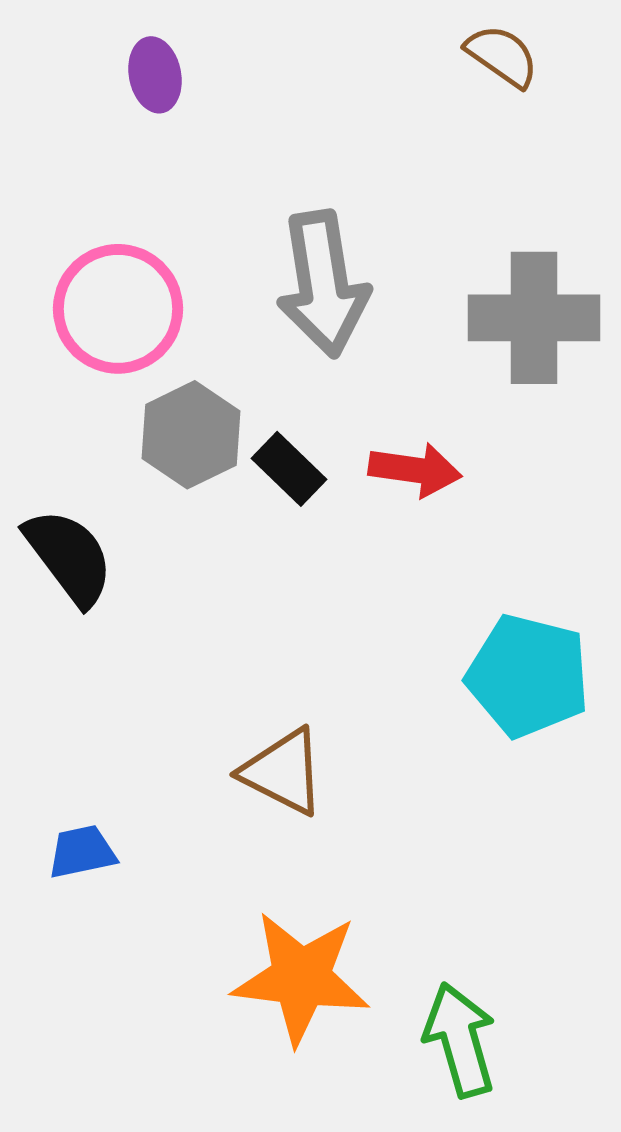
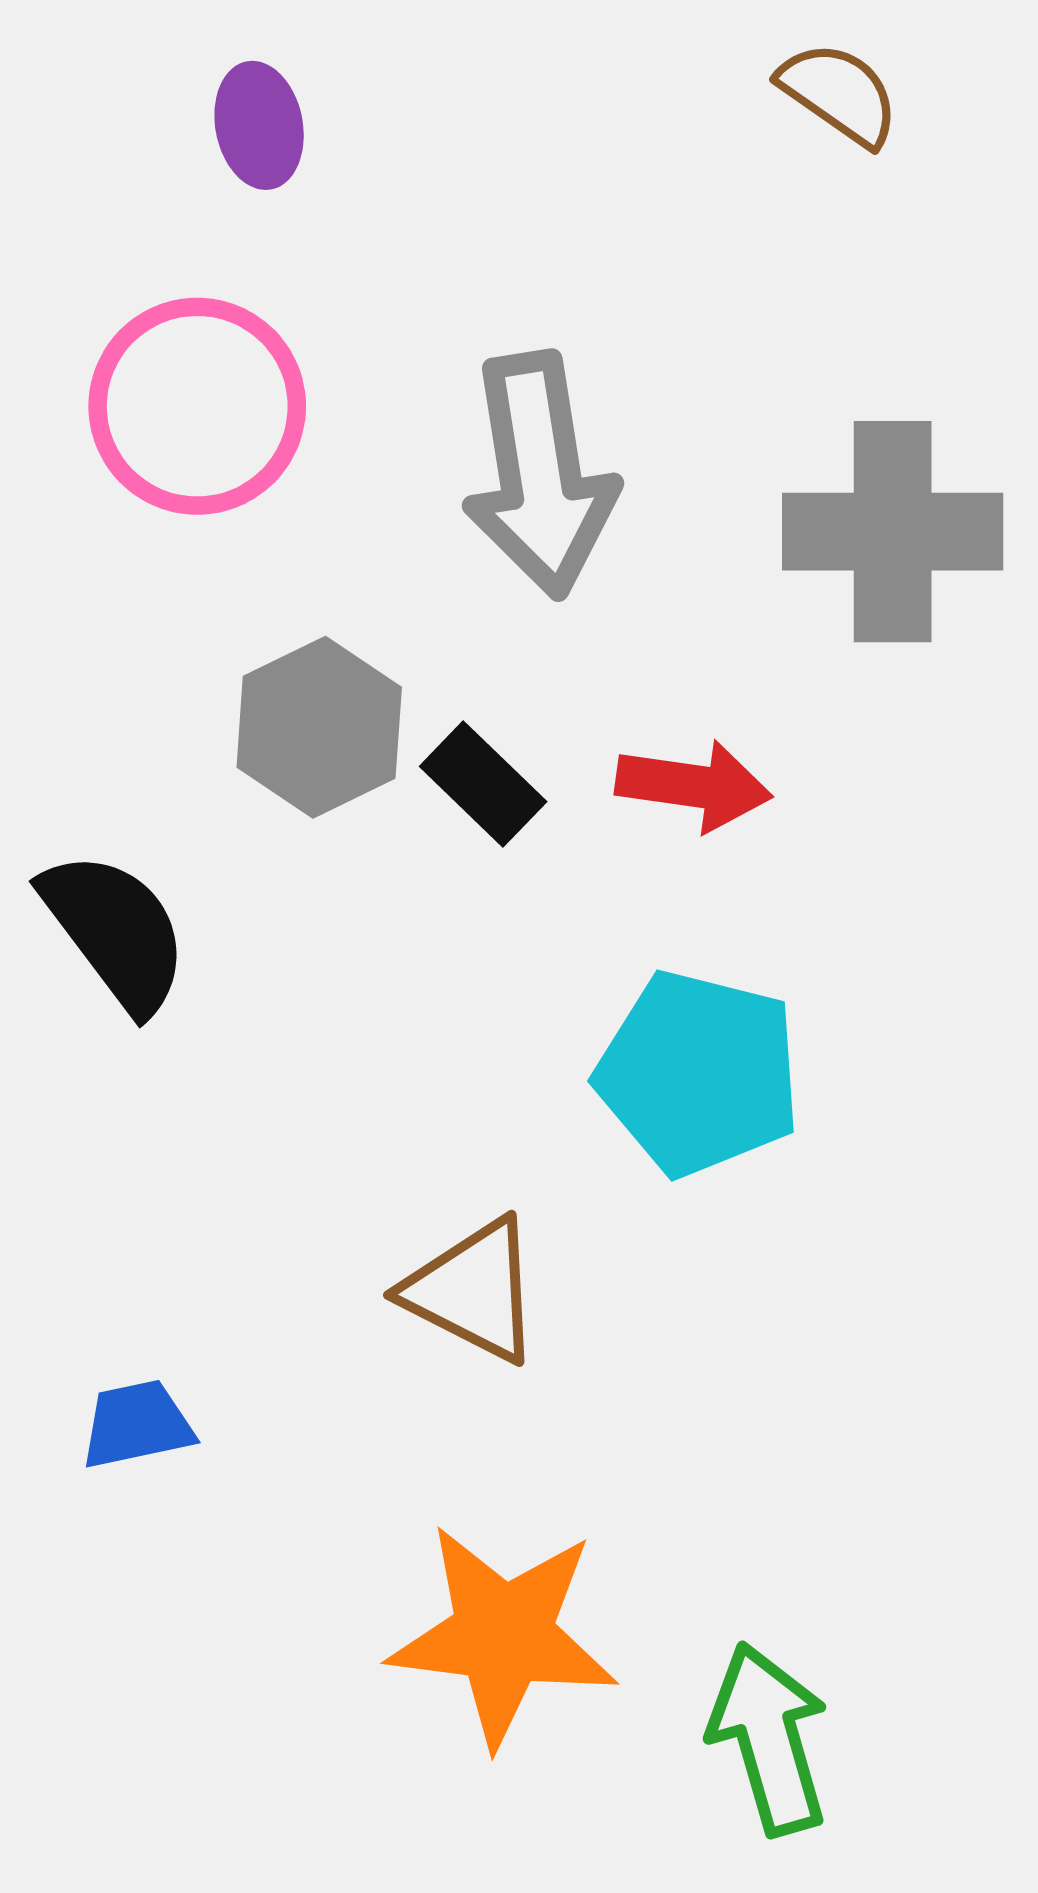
pink circle: (118, 309) -> (197, 406), moved
cyan pentagon: (528, 676) -> (699, 1073), moved

